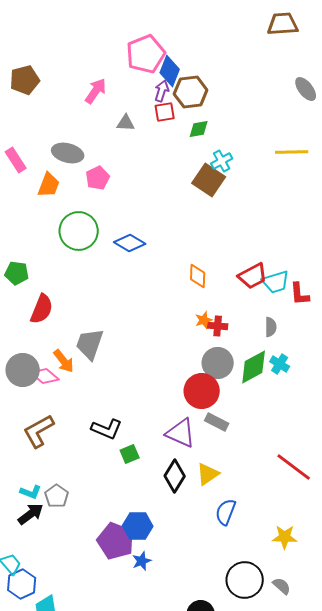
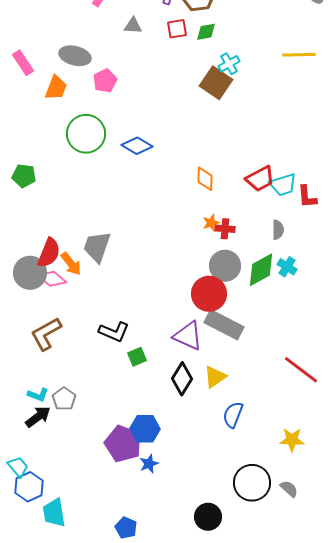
red square: (165, 112) -> (177, 29), moved
red semicircle: (42, 309) -> (49, 253), moved
gray rectangle: (217, 422) -> (224, 325), size x1.6

